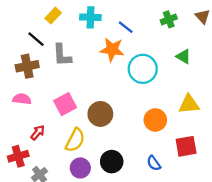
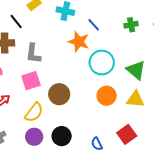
gray L-shape: (62, 55) -> (33, 54), moved
green triangle: (183, 56) -> (136, 70), moved, size x1.5
orange circle: (155, 120) -> (107, 96), moved
red square: (186, 146) -> (127, 134), turned -36

